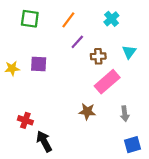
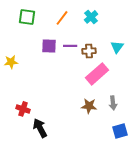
cyan cross: (111, 19) -> (91, 17), moved
purple line: (77, 42) -> (70, 46), moved, turned 48
purple square: (39, 64) -> (49, 46), moved
brown star: (87, 112) -> (89, 106), moved

